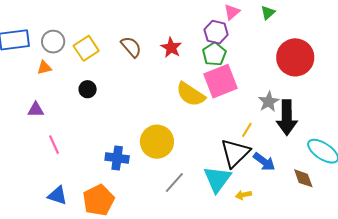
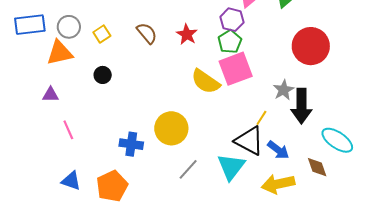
yellow square: (86, 48) -> (102, 34), size x0.7
orange triangle: (44, 68) -> (60, 53), size x1.8
black triangle: (235, 153) -> (249, 141), turned -48
yellow arrow: (243, 195) -> (278, 184), moved, size x2.0

